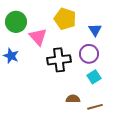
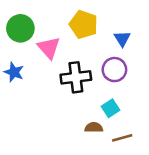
cyan square: (94, 77) -> (111, 108), moved

